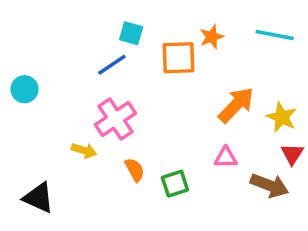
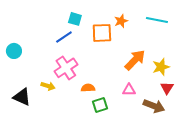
yellow star: (282, 117) -> (161, 67), turned 30
orange semicircle: (135, 170) -> (88, 88), moved, turned -64
black triangle: (38, 198) -> (22, 97), moved

